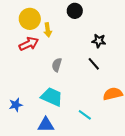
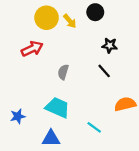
black circle: (75, 11) -> (95, 12), moved
yellow circle: (30, 19) -> (47, 18), moved
yellow arrow: (48, 30) -> (70, 21), moved, turned -32

